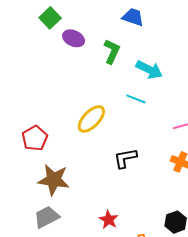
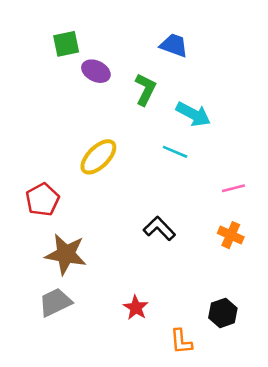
green square: (50, 18) -> (66, 44), turned 30
yellow ellipse: (91, 119) -> (98, 157), moved
black L-shape: (125, 158) -> (159, 228), turned 55

